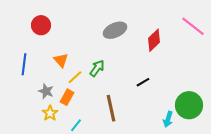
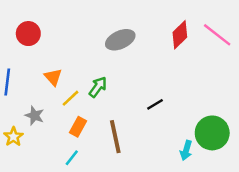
red diamond: (154, 40) -> (180, 35), moved
orange rectangle: (67, 97) -> (78, 127), moved
yellow star: (50, 113) -> (13, 137), moved

